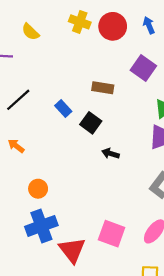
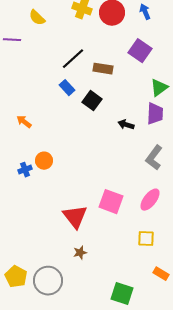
black line: (18, 100) -> (73, 59), moved
black arrow: (110, 154) -> (126, 125), moved
blue cross: (41, 226) -> (25, 170), moved, size x0.5

